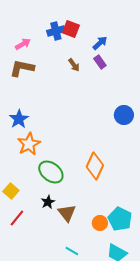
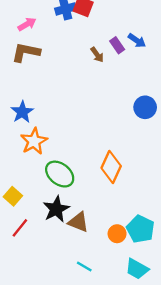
blue arrow: (100, 43) -> (137, 41), moved, turned 77
brown arrow: (74, 65) -> (97, 55), moved
black star: (48, 202) -> (56, 209), size x1.6
brown triangle: (67, 213) -> (78, 222), turned -30

